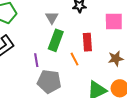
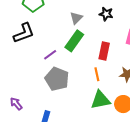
orange line: (74, 59) -> (97, 74), moved
purple line: (36, 60) -> (50, 55), turned 48

